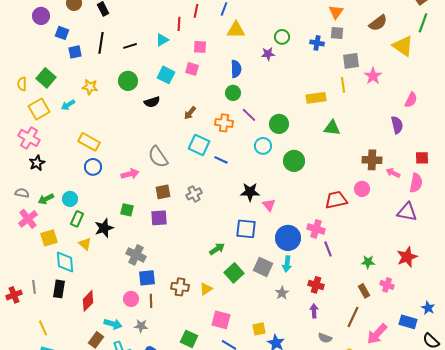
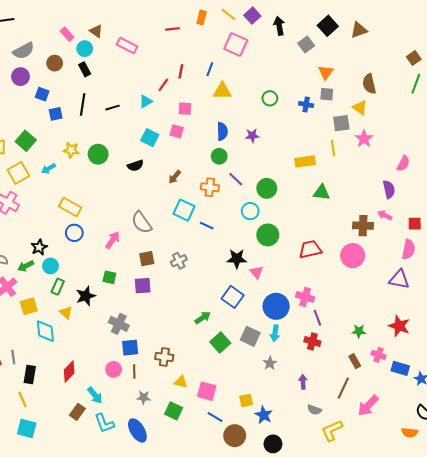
brown semicircle: (378, 23) -> (369, 84), turned 114
red line: (179, 24) -> (163, 85), turned 32
yellow triangle: (403, 46) -> (360, 108), moved, size x0.7
purple star: (268, 54) -> (252, 136), moved
green circle: (128, 81) -> (98, 154), moved
green circle: (294, 161) -> (268, 235), moved
black star: (37, 163) -> (39, 247), moved
pink arrow: (393, 173) -> (385, 215), moved
pink arrow: (130, 174) -> (113, 240), turned -42
pink circle: (362, 189) -> (353, 256), size x1.5
red trapezoid: (336, 200) -> (310, 249), moved
blue square: (246, 229) -> (233, 297), turned 30
red star: (407, 257) -> (399, 326), turned -30
red cross: (316, 285) -> (312, 341), moved
black rectangle: (59, 289) -> (30, 375), moved
yellow triangle: (206, 289) -> (181, 382), moved, turned 48
blue rectangle: (408, 322) -> (400, 368), moved
cyan arrow: (113, 324) -> (95, 395), turned 36
gray star: (141, 326) -> (144, 397), moved

